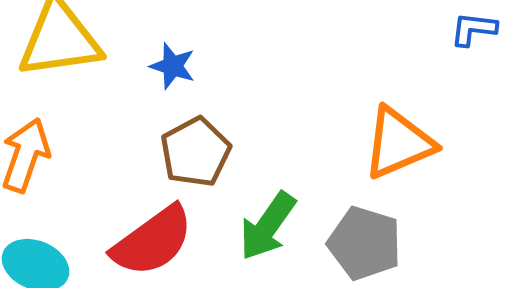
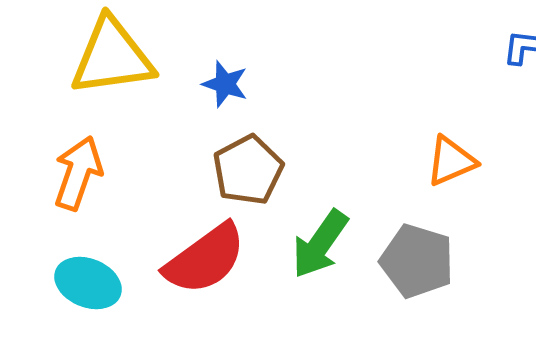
orange triangle: (399, 143) -> (451, 161), size x0.7

